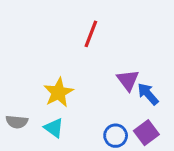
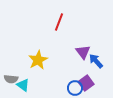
cyan triangle: (54, 128) -> (23, 85), moved
purple square: (146, 133) -> (86, 83), moved

